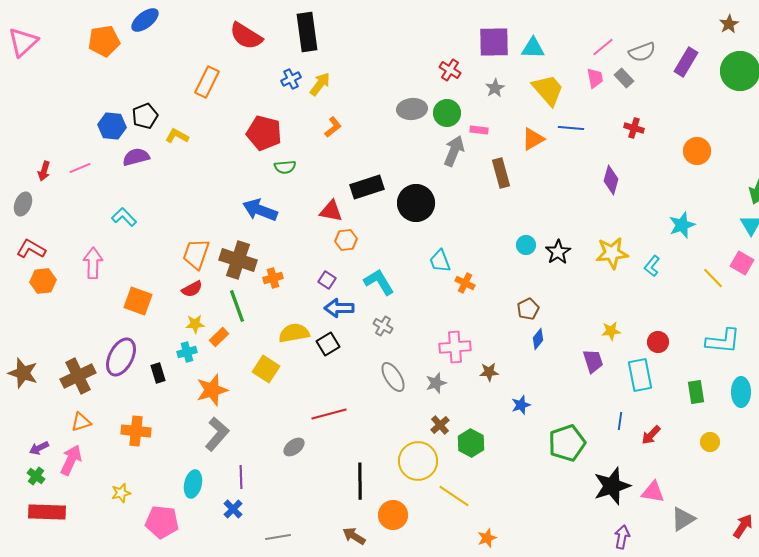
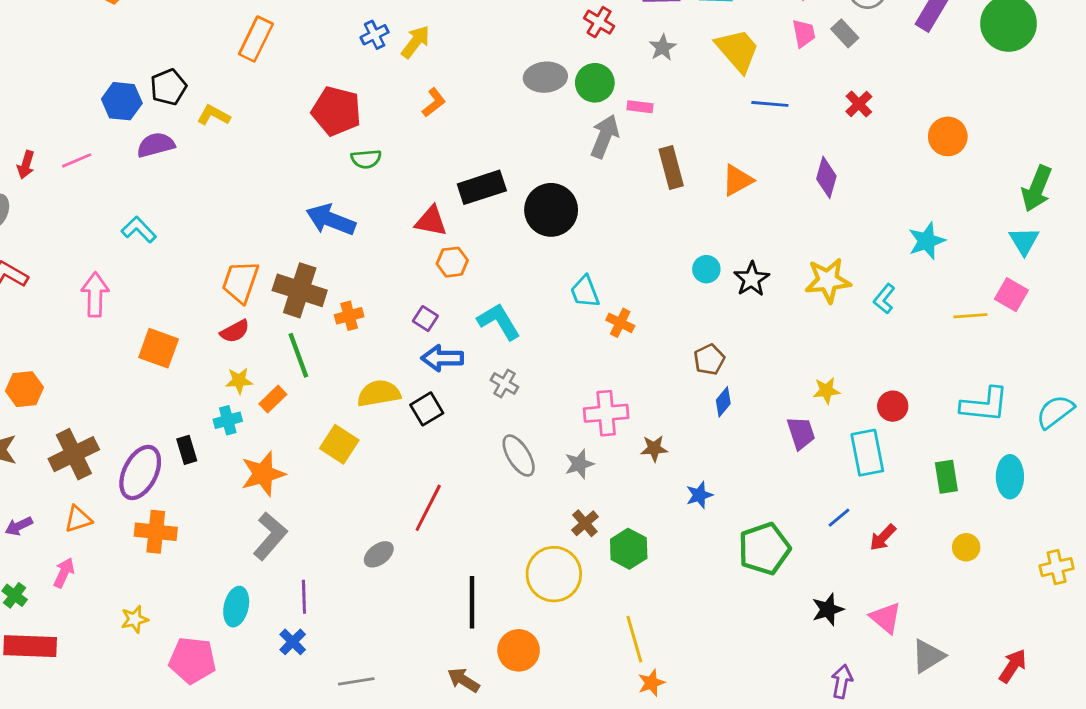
red cross: (634, 128) -> (859, 104), turned 30
orange triangle: (533, 139) -> (737, 180), moved
yellow line: (713, 278) -> (970, 316), turned -50
orange hexagon: (43, 281) -> (24, 389), moved
purple ellipse: (121, 357) -> (140, 472), moved
red line: (329, 414) -> (428, 508), turned -48
blue line: (620, 421) -> (839, 518), turned 42
purple arrow: (39, 448) -> (19, 526), moved
pink arrow: (71, 460) -> (64, 573), size x0.7
black star: (612, 486) -> (828, 609), size x0.6
pink triangle: (653, 492) -> (886, 618), turned 30
yellow line: (454, 496) -> (634, 639), moved, turned 40

